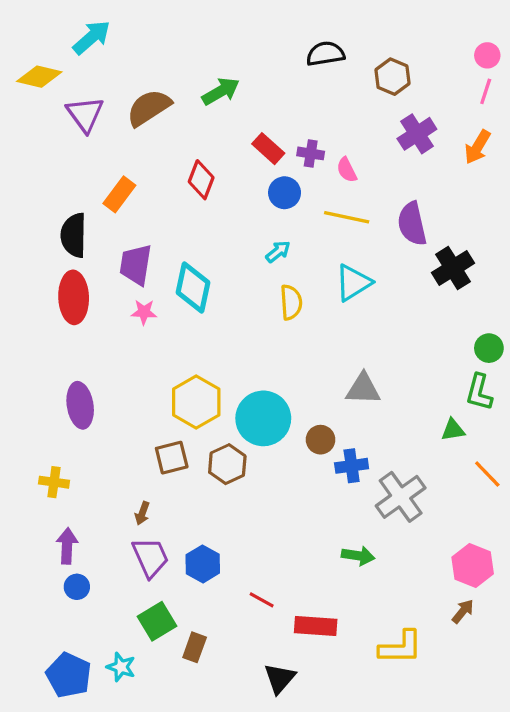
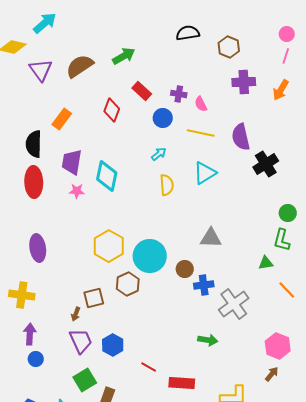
purple cross: (417, 134) -> (244, 82), turned 30
red rectangle: (268, 149) -> (142, 91), moved
brown square: (172, 458) -> (94, 298), moved
yellow cross: (54, 482) -> (22, 295), size x1.4

